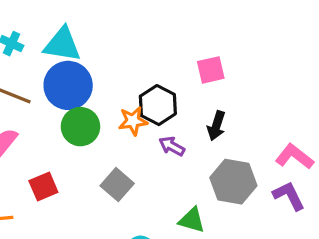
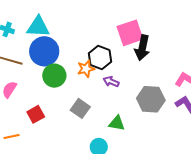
pink square: (211, 70) -> (130, 33), size x1.5
black arrow: (216, 126) -> (142, 48), moved, size x1.4
green triangle: (192, 220) -> (117, 123), moved

